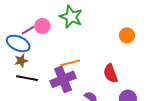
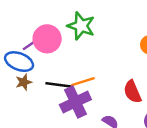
pink circle: (42, 26) -> (47, 39), size x1.5
black line: (27, 78) -> (59, 85), moved

